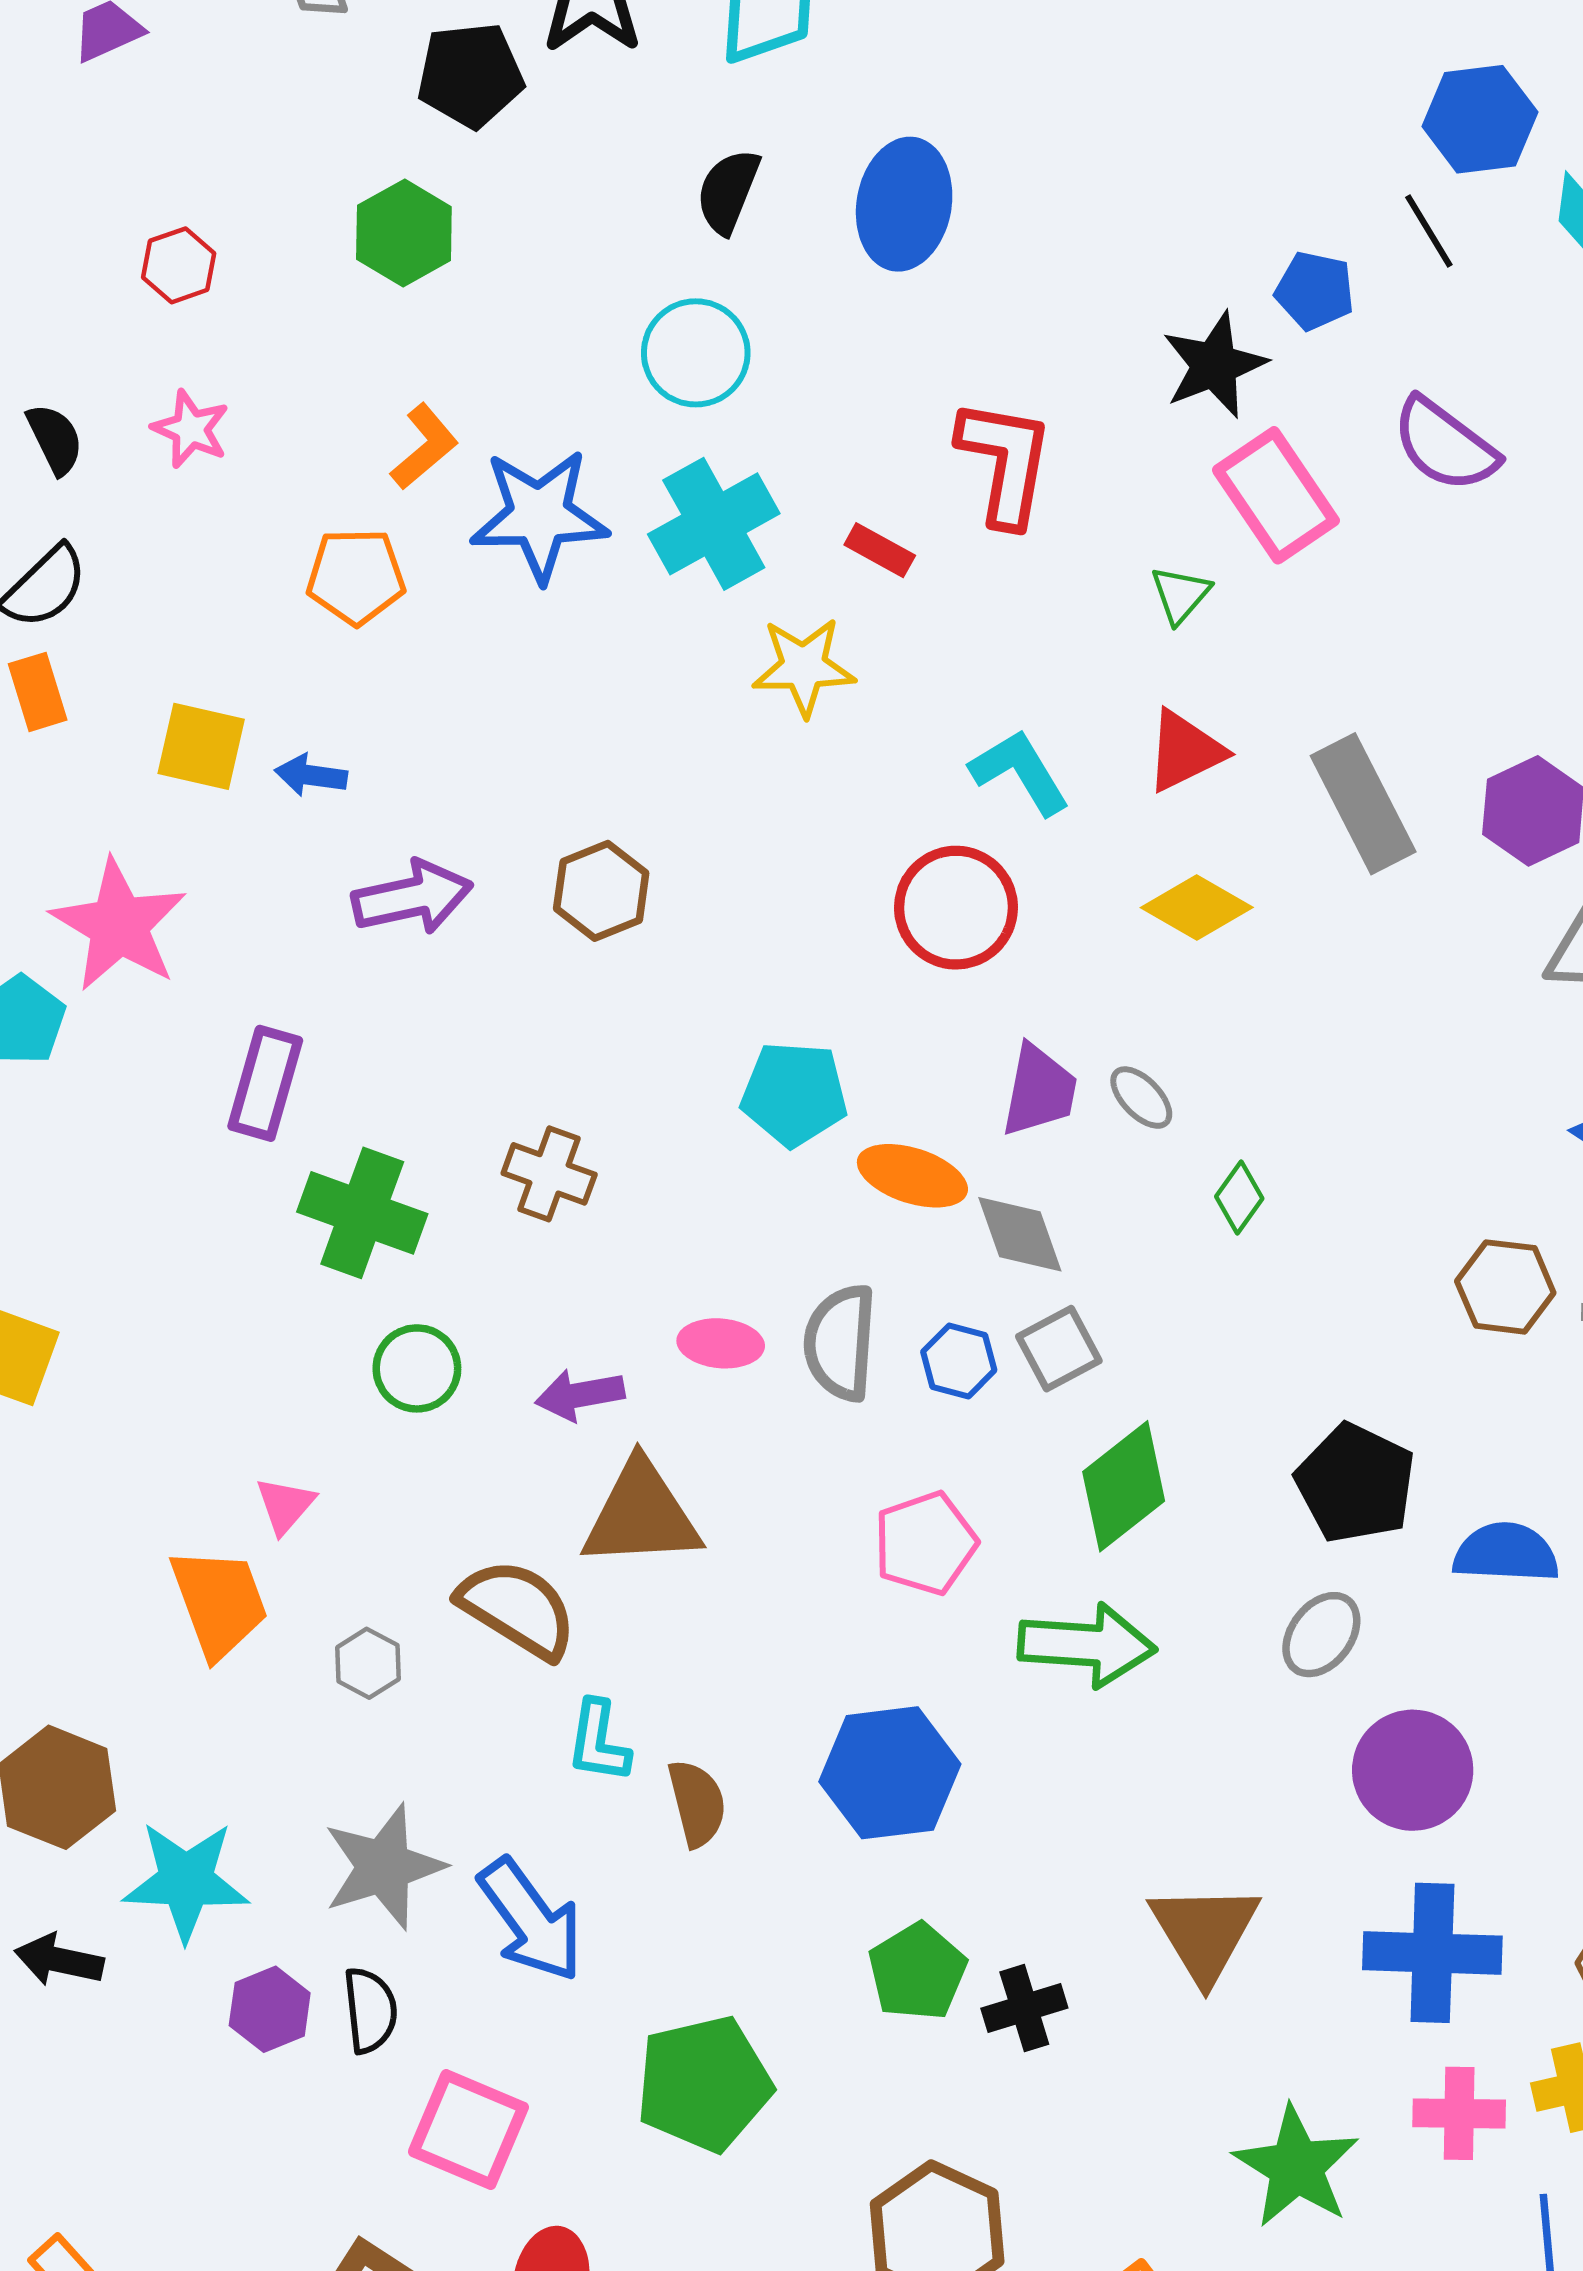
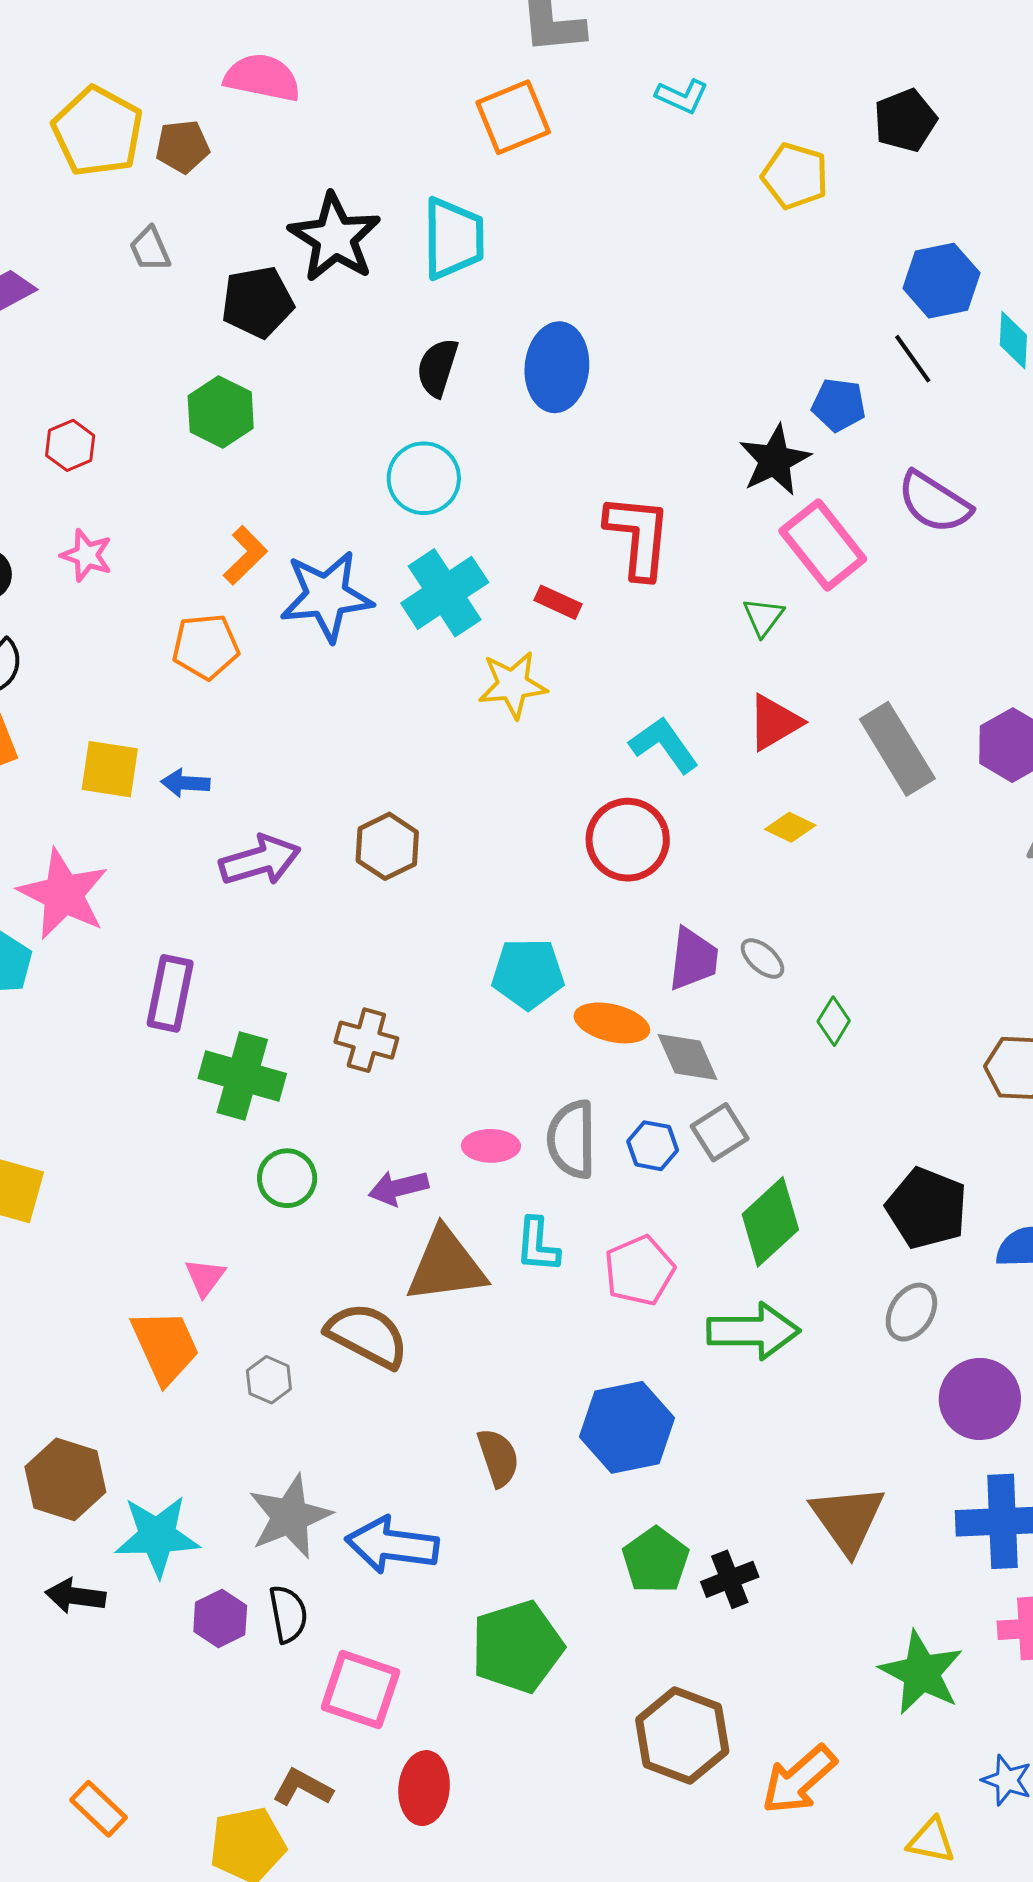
yellow diamond: (1197, 907) -> (790, 827), size x0.7
cyan L-shape: (598, 1742) -> (537, 1245), moved
blue arrow: (531, 1920) -> (392, 1545), turned 138

